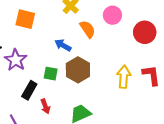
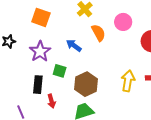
purple star: (16, 60) -> (40, 51), moved
brown hexagon: (78, 70) -> (86, 84), moved
black rectangle: (29, 90) -> (38, 85), turned -30

